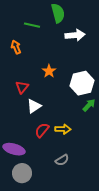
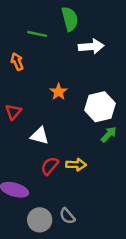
red triangle: (22, 87) -> (13, 112), moved
white triangle: (34, 106) -> (40, 136), turned 49
gray semicircle: (62, 160) -> (67, 216), moved, turned 80
gray circle: (22, 173) -> (40, 220), moved

